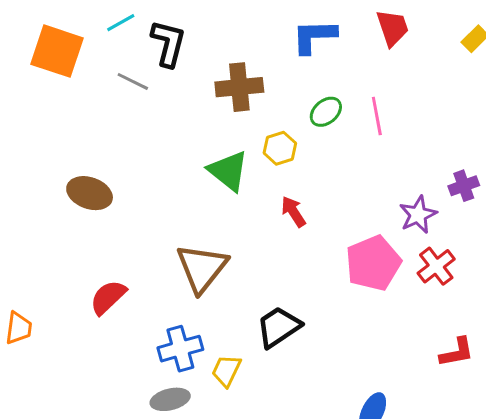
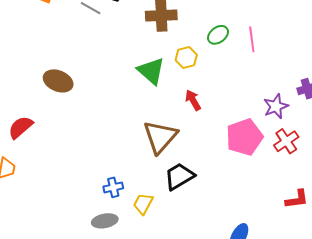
brown triangle: (202, 268) -> (160, 137), moved
red semicircle: (108, 297) -> (21, 127), moved
blue cross: (180, 349) -> (113, 187), size x0.7

